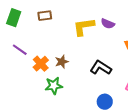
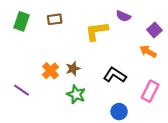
purple semicircle: (108, 24) -> (123, 16), moved
purple line: (20, 50) -> (21, 90), moved
green star: (54, 86) -> (76, 94), moved, turned 30

